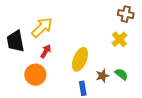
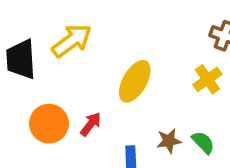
red arrow: (46, 51) -> (91, 124), moved
yellow ellipse: (80, 59) -> (135, 81), moved

